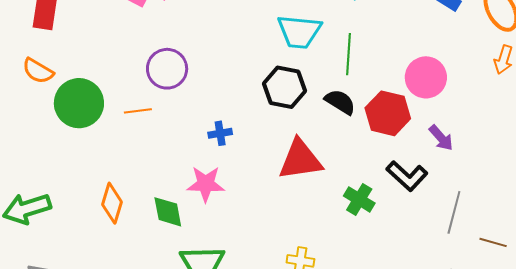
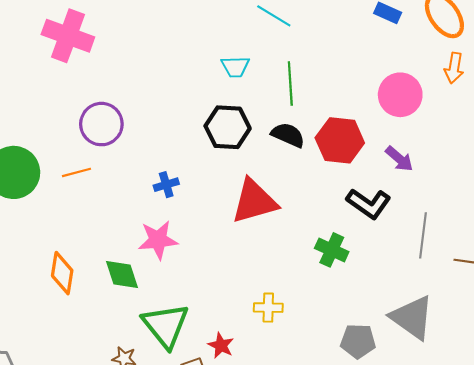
cyan trapezoid: (299, 32) -> (235, 67), size x0.6
pink circle: (426, 77) -> (400, 95), moved
green cross: (359, 199) -> (332, 250), moved

